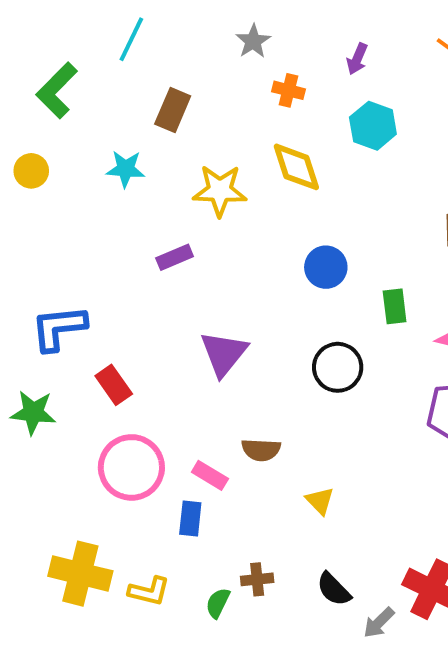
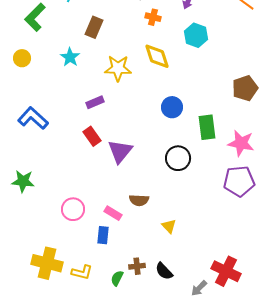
cyan star: (126, 169) -> (70, 57), turned 30
green rectangle: (395, 306) -> (207, 127), size x1.4
blue L-shape: (59, 328) -> (33, 118), moved, turned 48
red rectangle: (114, 385) -> (92, 136), moved
pink circle: (131, 467) -> (73, 209), size x0.7
black semicircle: (334, 589) -> (164, 271), moved

